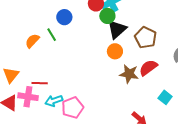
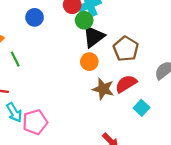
green line: (52, 35) -> (15, 59), moved
cyan square: (165, 97) -> (141, 108), moved
cyan arrow: (54, 101) -> (14, 112), turned -108

